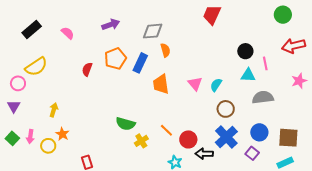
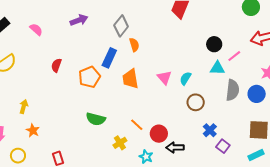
gray diamond: (153, 31) -> (121, 26), turned -45
orange pentagon: (115, 59) -> (89, 77), moved
pink line: (265, 63) -> (234, 56), turned 64
gray semicircle: (263, 97) -> (233, 90), turned 105
blue circle: (259, 132) -> (257, 94), moved
blue cross: (226, 137) -> (210, 130), moved, size x0.6
yellow cross: (141, 141) -> (120, 143), moved
yellow circle: (48, 146) -> (18, 156), moved

